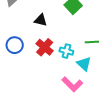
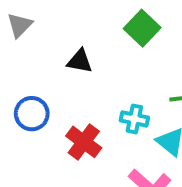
red cross: (45, 47) -> (84, 142), moved

